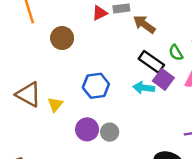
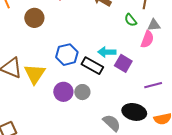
black rectangle: (151, 62) -> (92, 66), moved
purple square: (163, 79) -> (123, 63), moved
yellow triangle: (55, 105) -> (35, 74), size x1.6

